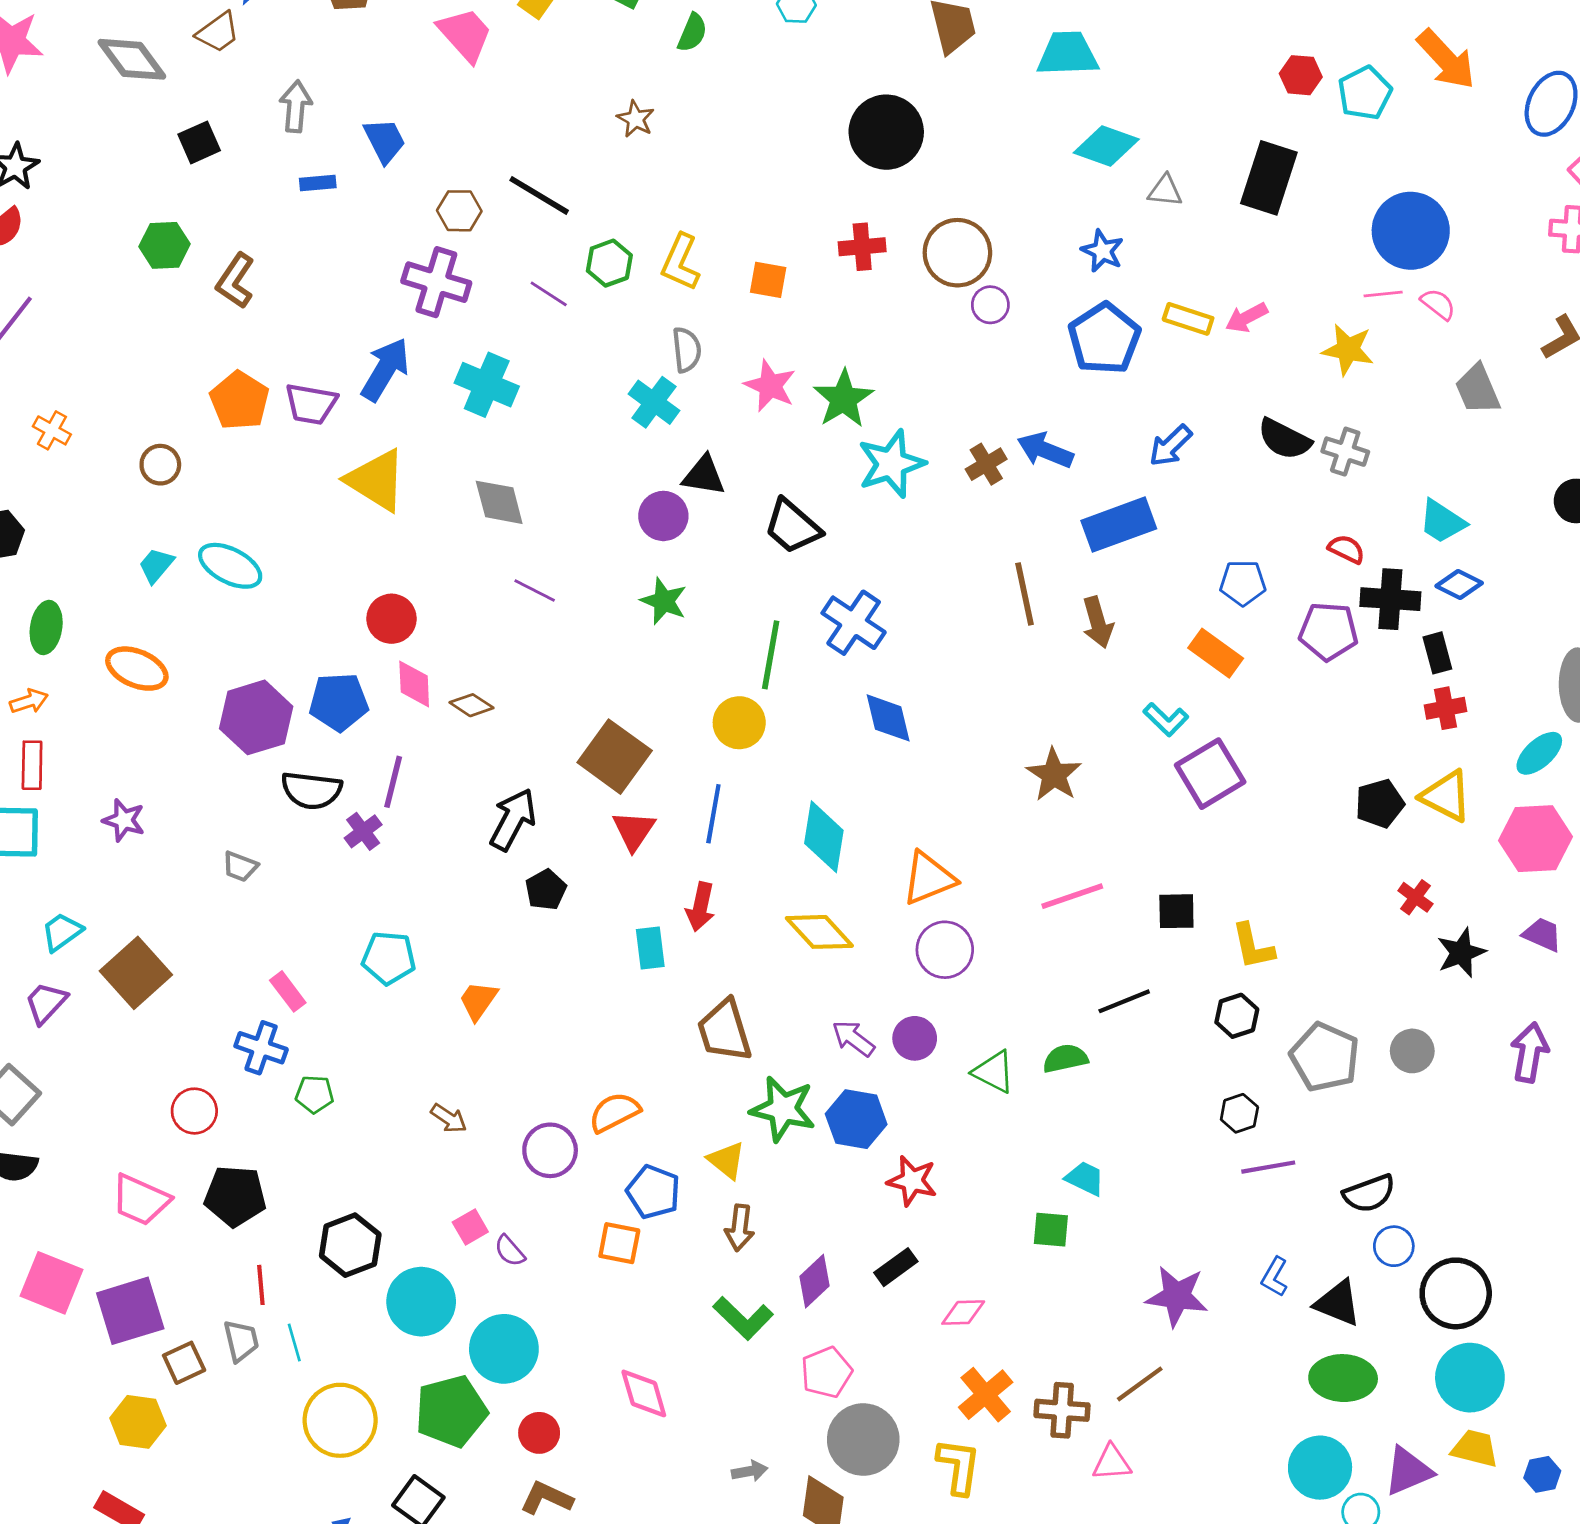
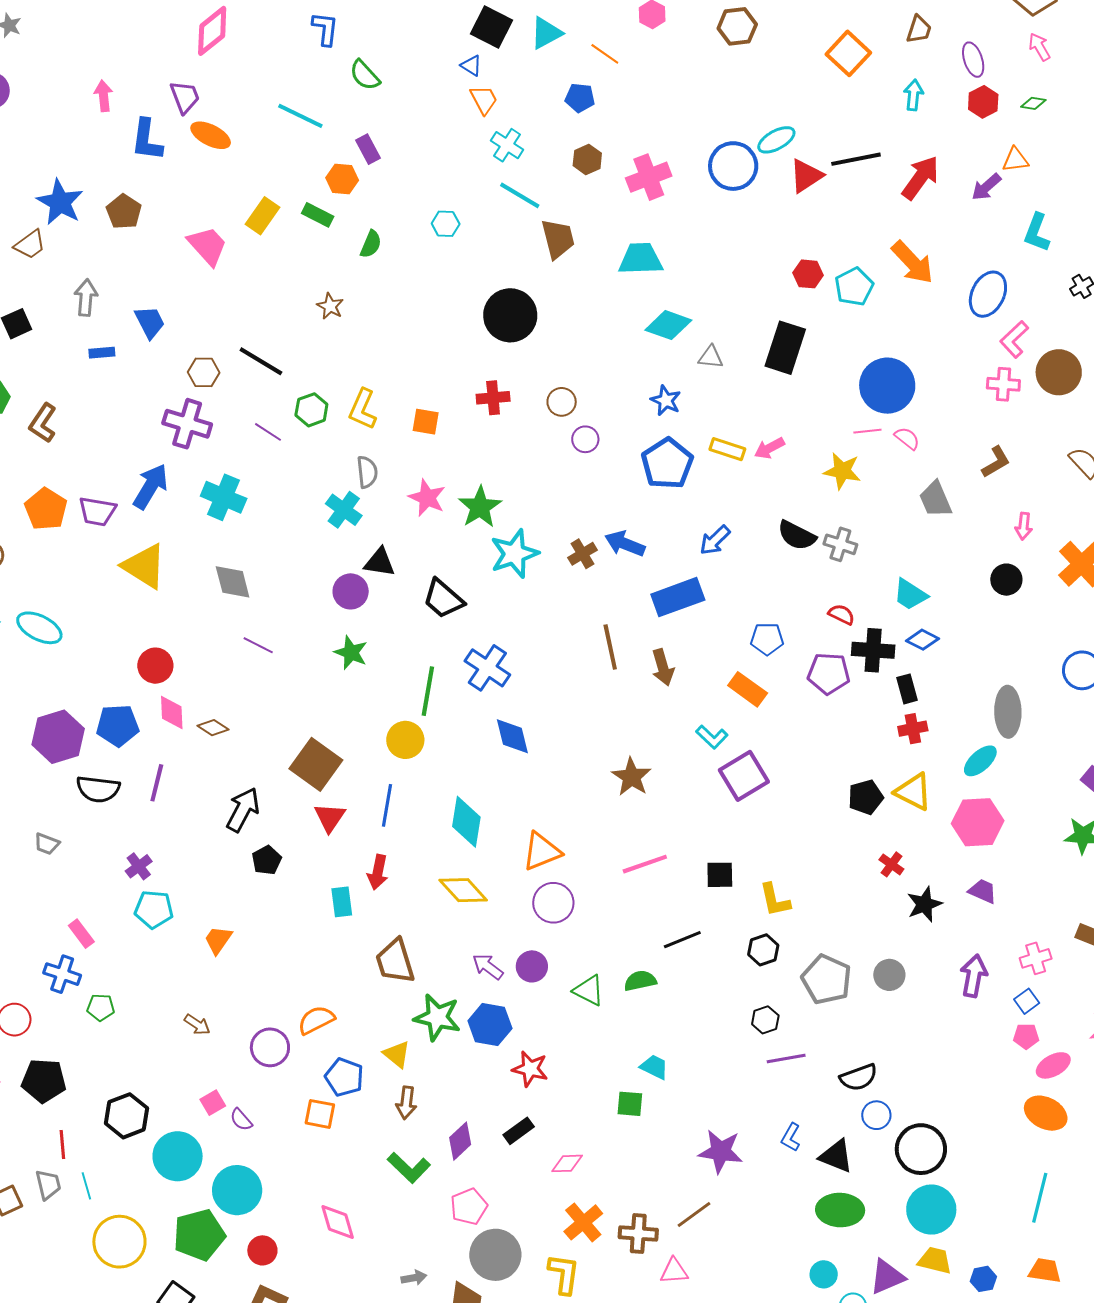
brown circle: (957, 253) -> (562, 402), size x0.6
purple cross: (363, 831) -> (139, 866), moved
cyan circle: (1320, 1468) -> (824, 1274), size x0.6

